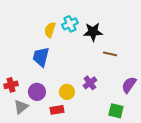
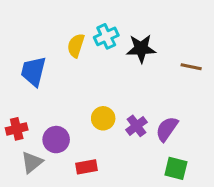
brown line: (110, 54) -> (191, 67), moved
blue trapezoid: (41, 57) -> (33, 71), moved
purple semicircle: (129, 85) -> (167, 129), moved
yellow circle: (67, 92) -> (103, 118), moved

